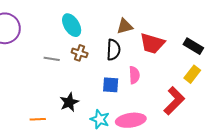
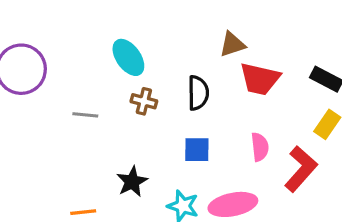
brown triangle: (125, 26) -> (232, 44), moved
gray line: (52, 59) -> (85, 115), moved
pink semicircle: (134, 75) -> (260, 147), moved

